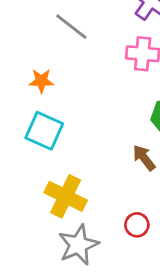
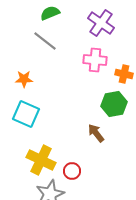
red circle: (137, 225) -> (72, 171), moved

